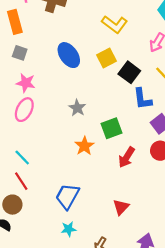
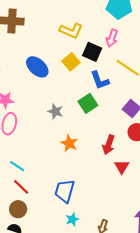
black square: (129, 72) -> (92, 52), moved
blue L-shape: (143, 99) -> (100, 80), moved
green square: (112, 128) -> (88, 103), moved
red triangle: (121, 207) -> (122, 167), moved

